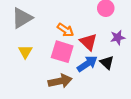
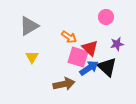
pink square: (62, 52) -> (78, 57), moved
black triangle: (107, 63) -> (107, 67), size x1.5

